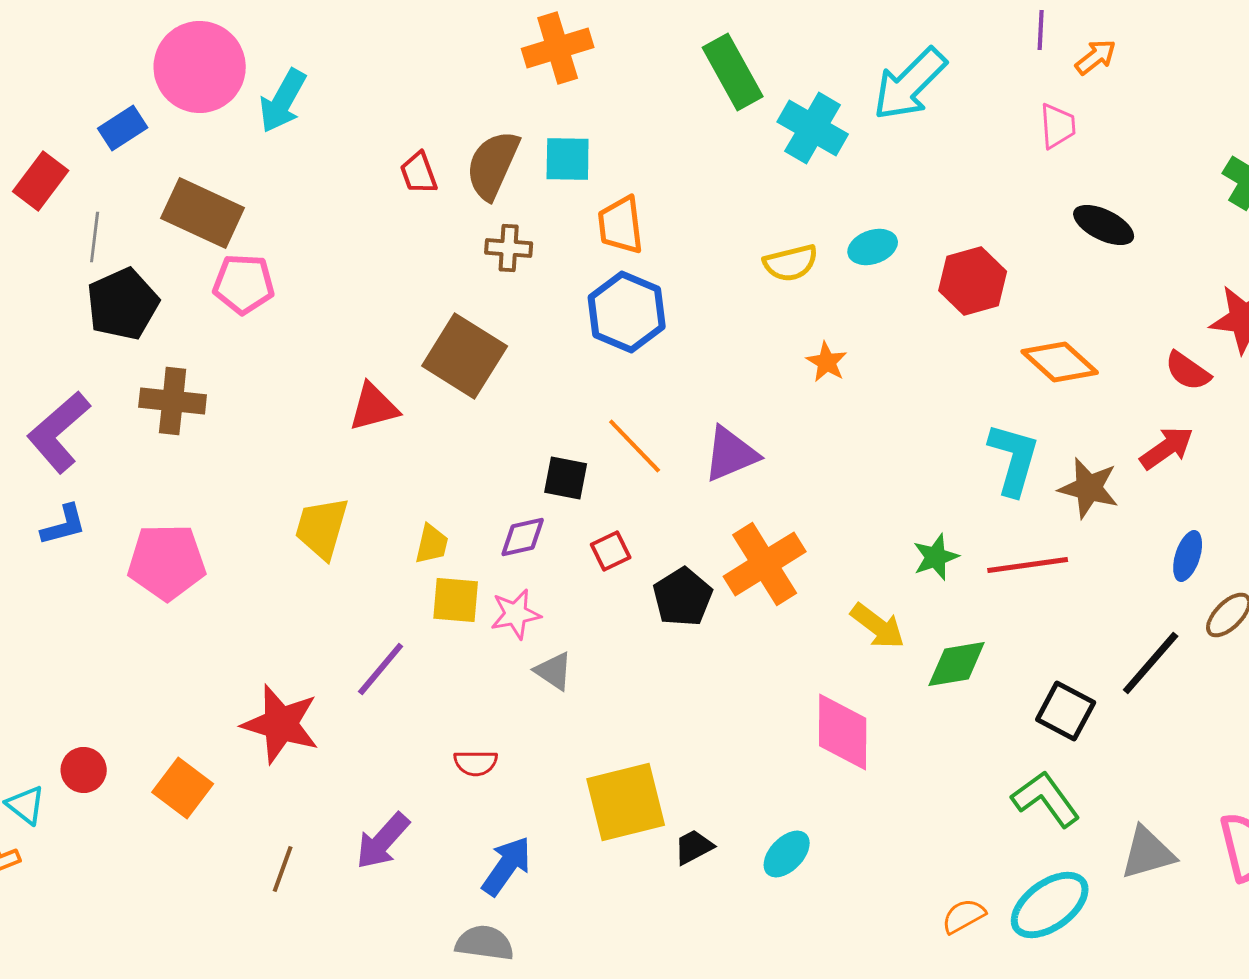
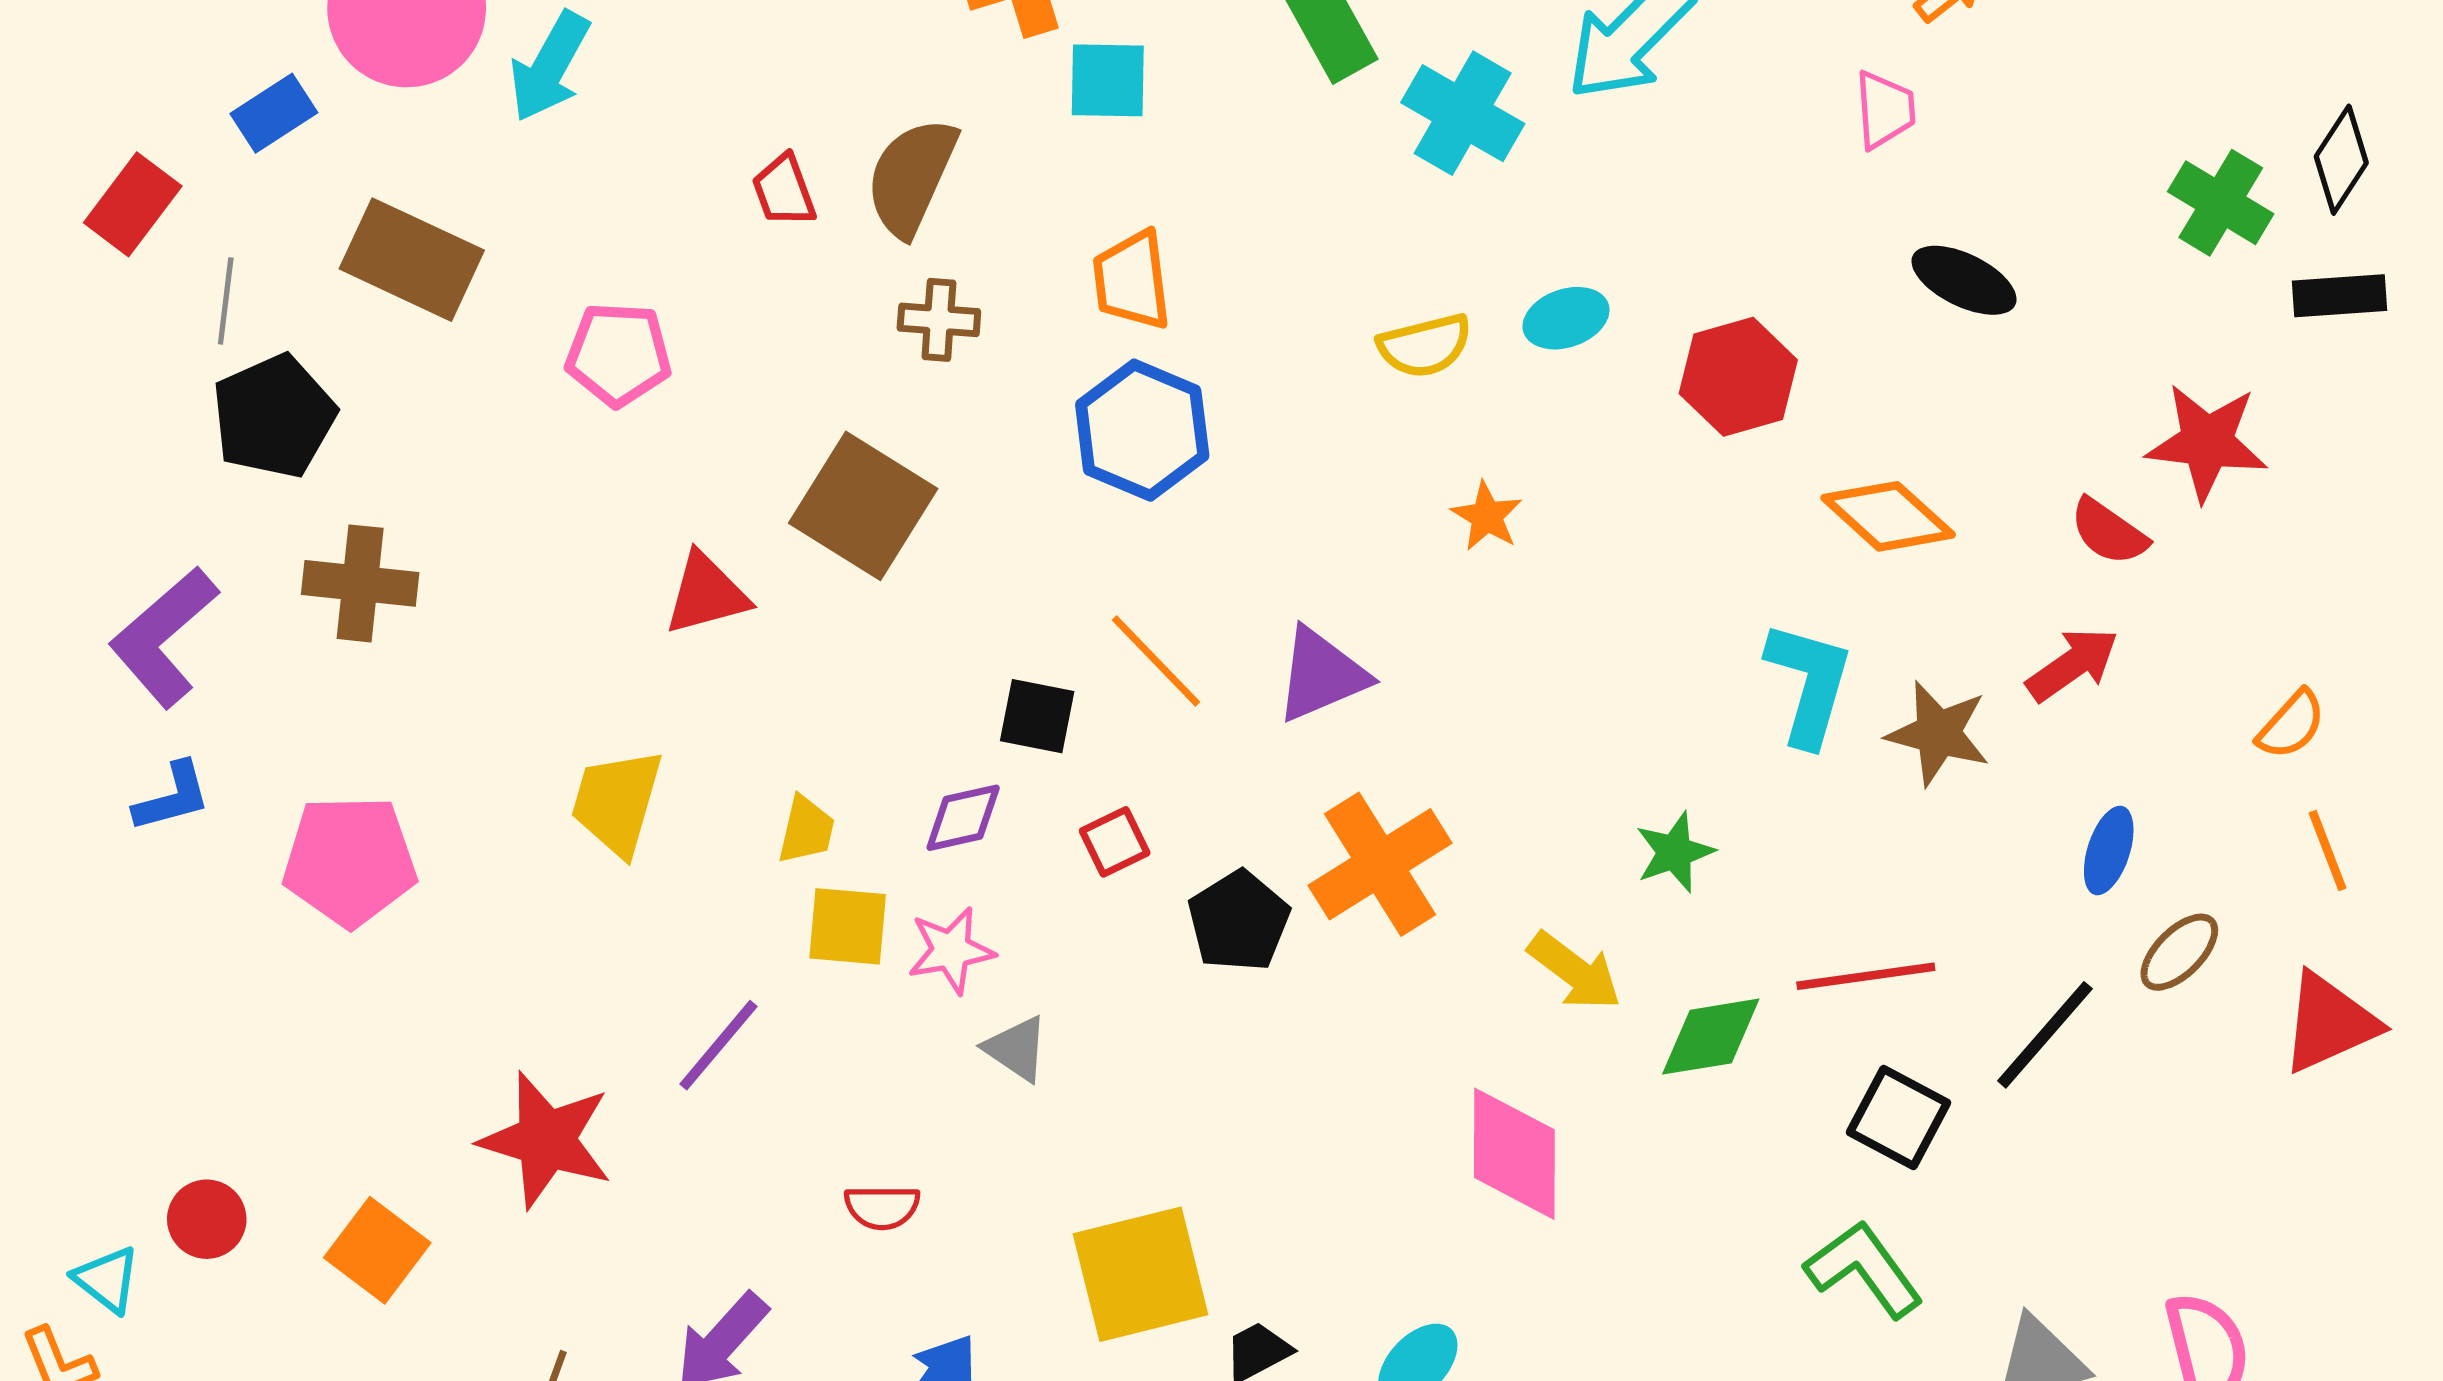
cyan square: (568, 159) -> (1108, 80), moved
pink pentagon: (244, 284) -> (618, 354), moved
red line: (1028, 565) -> (1866, 976), moved

